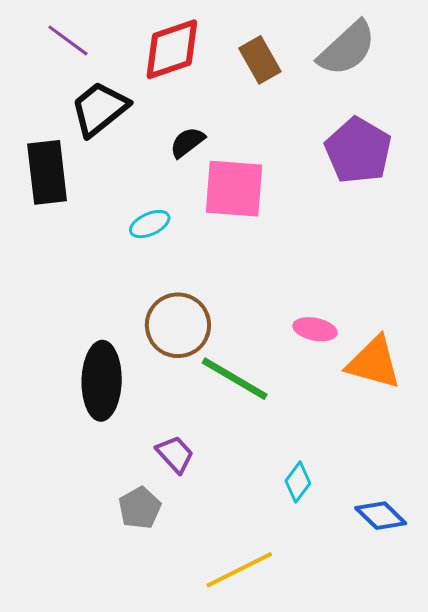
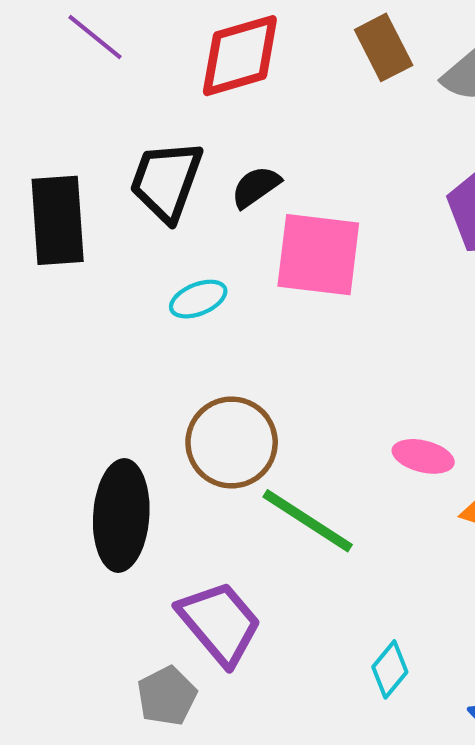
brown rectangle: (260, 60) -> (384, 47), moved
black trapezoid: (99, 109) -> (166, 181), moved, turned -34
purple trapezoid: (175, 454) -> (220, 623), size x1.6

